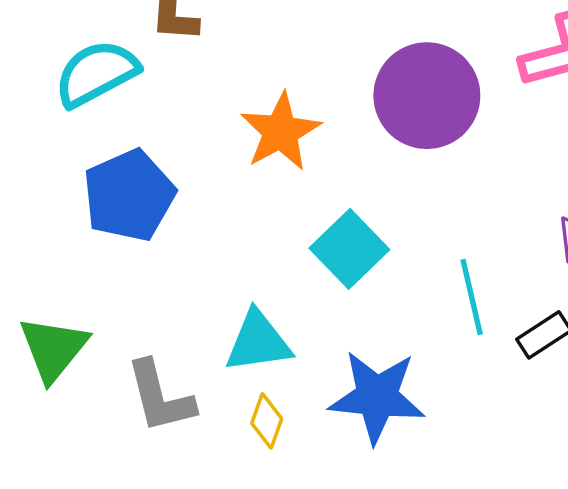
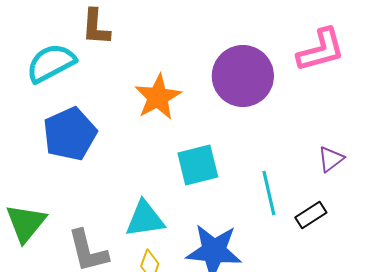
cyan square: (349, 249) -> (198, 165), turned 30

